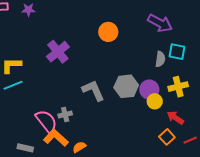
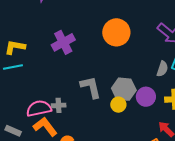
orange circle: (108, 32) -> (116, 32), size x1.4
yellow circle: (155, 101) -> (118, 105), moved
pink semicircle: (46, 121) -> (39, 108), turned -75

